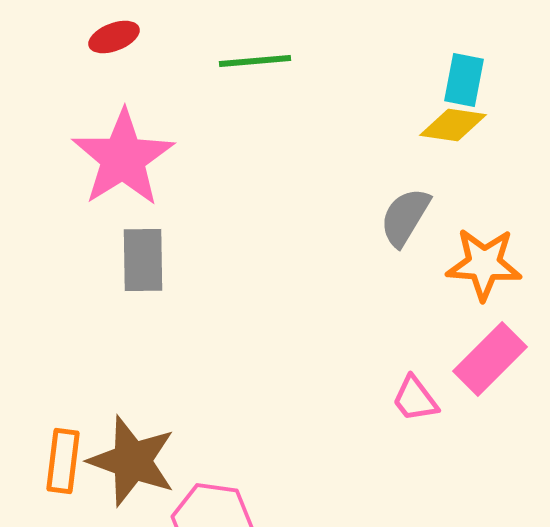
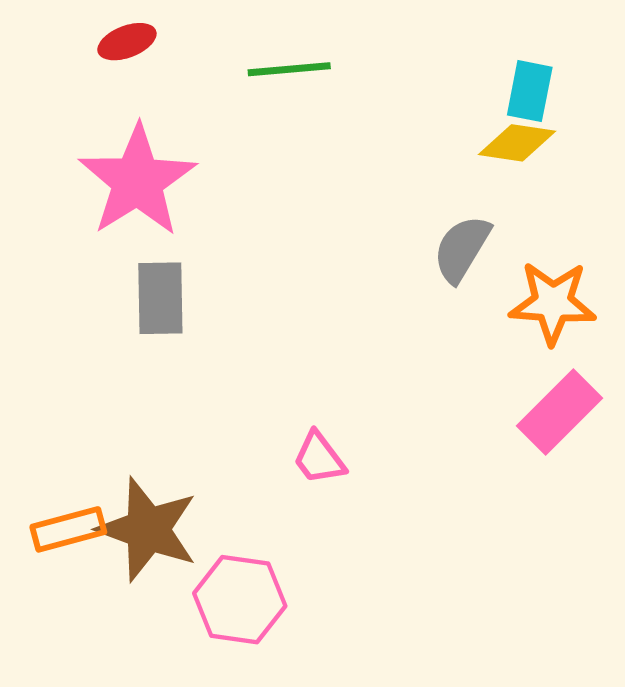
pink trapezoid: (415, 399) -> (319, 458), moved
orange rectangle: (63, 461) -> (68, 529), turned 68

